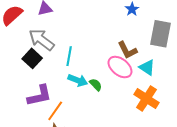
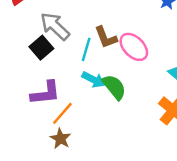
brown L-shape: (127, 50) -> (106, 37), moved
pink ellipse: (120, 67) -> (134, 47), moved
green semicircle: (96, 85) -> (114, 87), size x1.6

